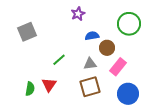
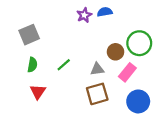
green circle: (129, 24) -> (139, 43), moved
blue semicircle: (92, 36) -> (105, 12), moved
red triangle: (49, 85) -> (38, 92), moved
green semicircle: (30, 89) -> (32, 65), moved

